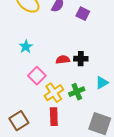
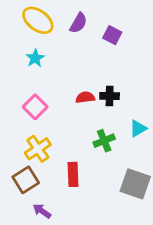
cyan star: (26, 47) -> (35, 58), moved
pink square: (37, 76) -> (35, 107), moved
yellow cross: (54, 93) -> (38, 149), moved

